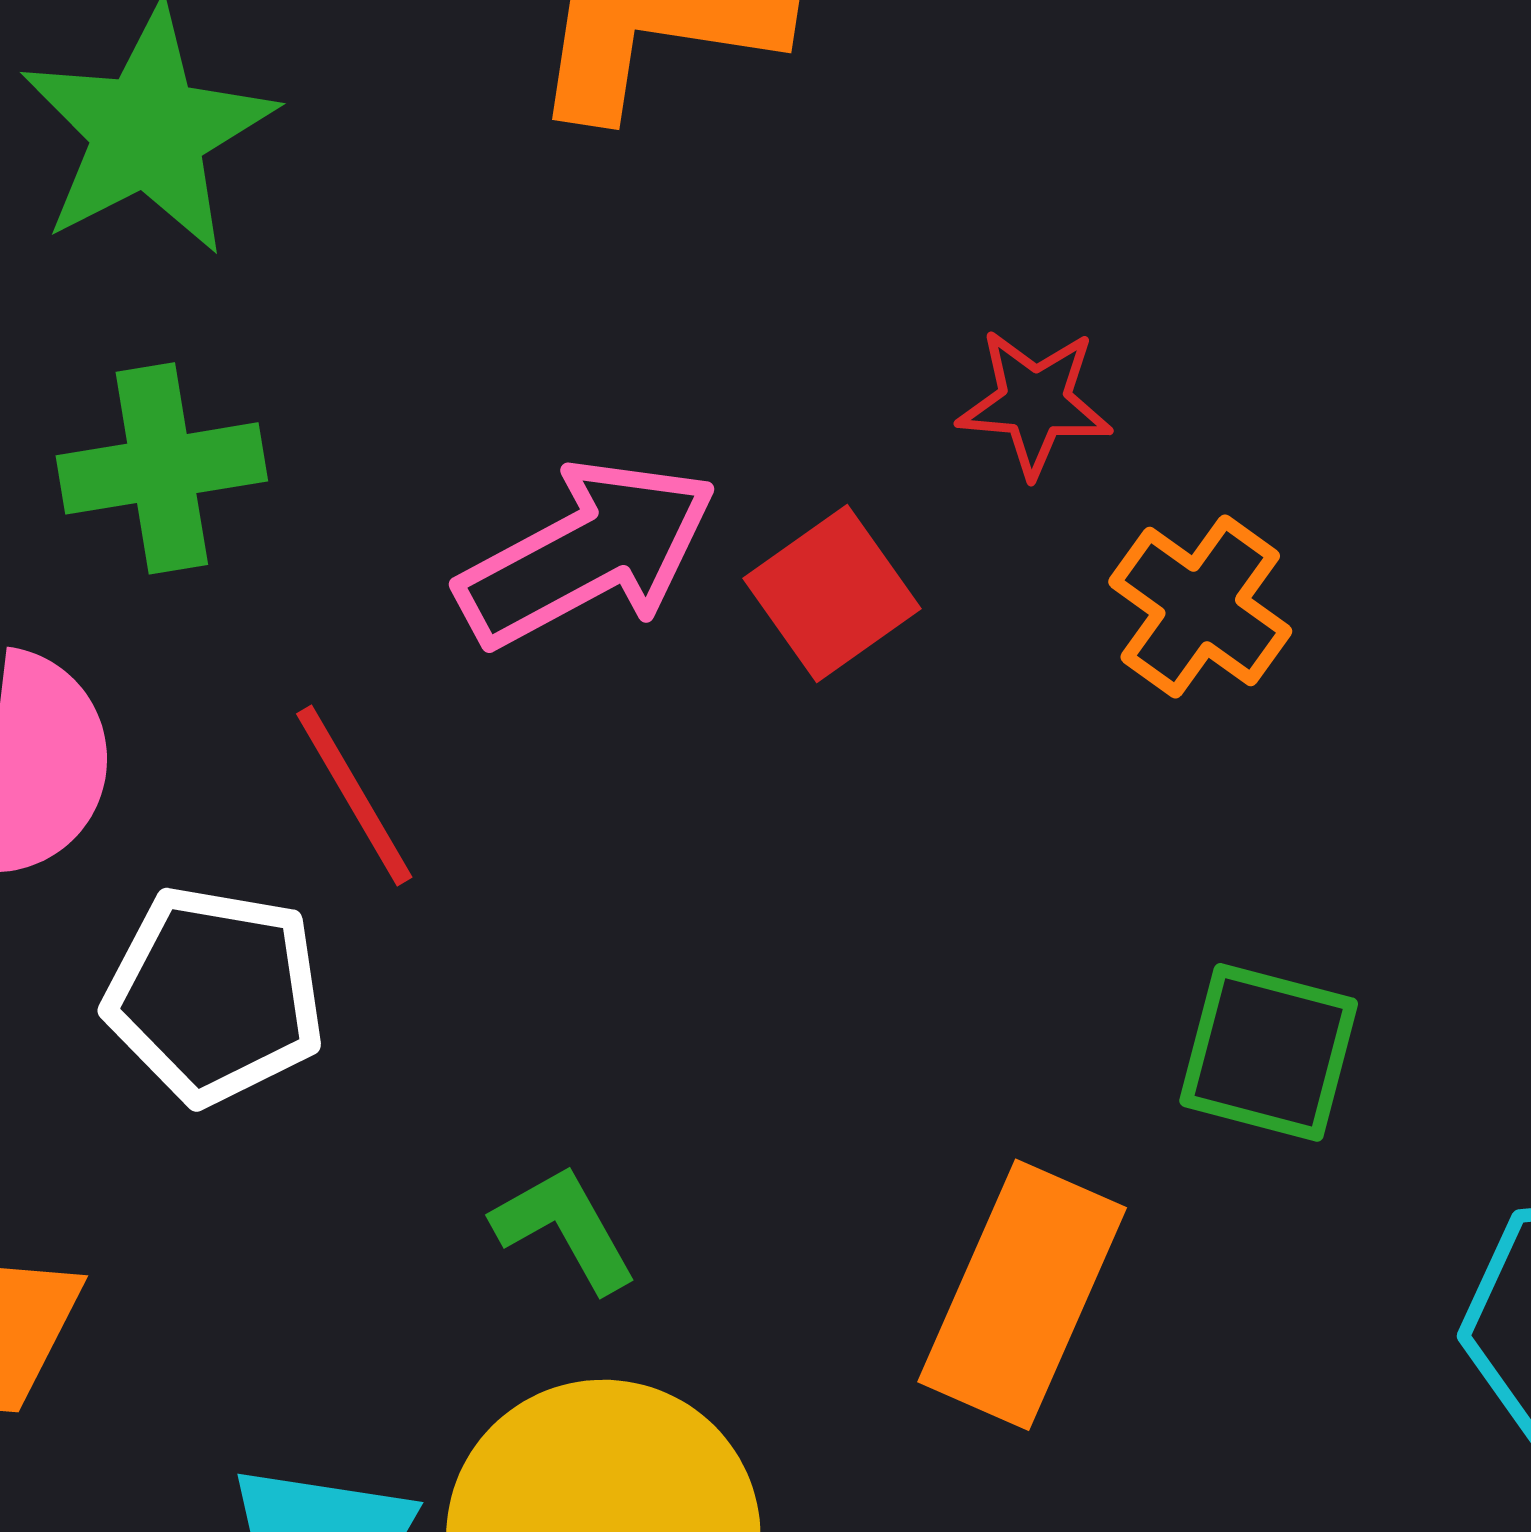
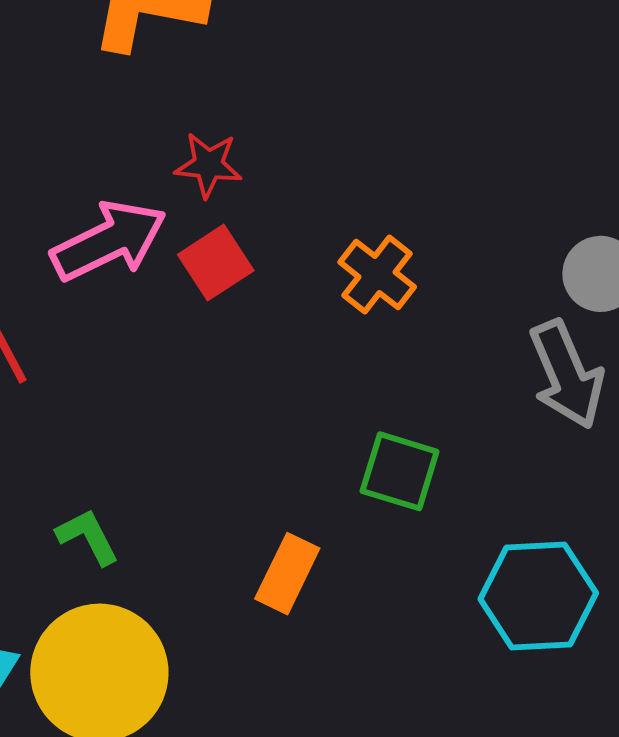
red star: (1035, 403) -> (208, 165), moved
orange rectangle: (1022, 1295) -> (287, 574), size x0.7

